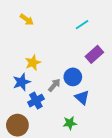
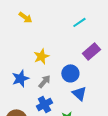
yellow star: (33, 63) -> (41, 56), moved
gray arrow: (54, 85) -> (44, 81), moved
blue cross: (36, 101) -> (44, 104), moved

